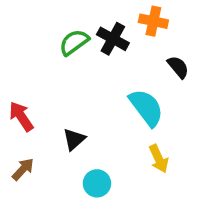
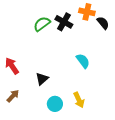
black semicircle: (178, 67) -> (103, 23), moved
cyan semicircle: (146, 108) -> (83, 61), size x0.7
yellow arrow: (159, 159) -> (79, 100), moved

